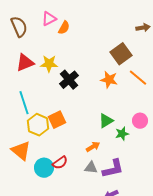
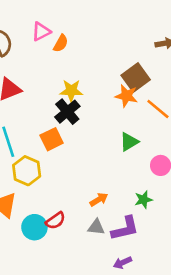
yellow star: (49, 64) -> (71, 91), moved
orange star: (109, 80) -> (126, 96), moved
orange square: (57, 120) -> (52, 139), moved
green triangle: (106, 121) -> (129, 142), moved
green star: (122, 134) -> (143, 200), moved

